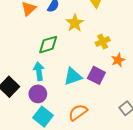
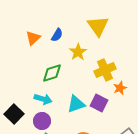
yellow cross: (103, 41) -> (105, 70), size x1.5
cyan arrow: (39, 71) -> (43, 99), turned 114

